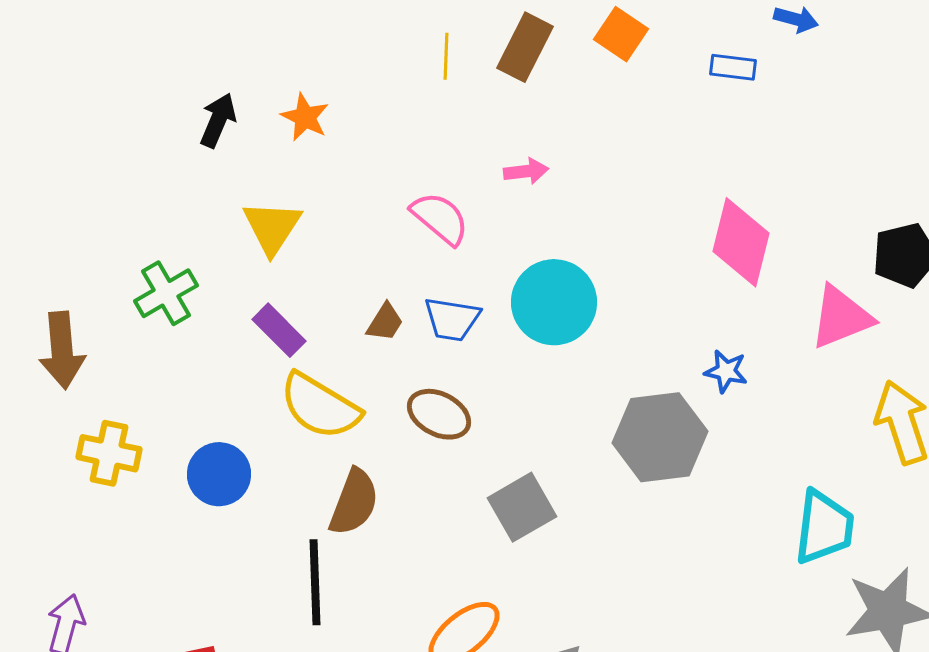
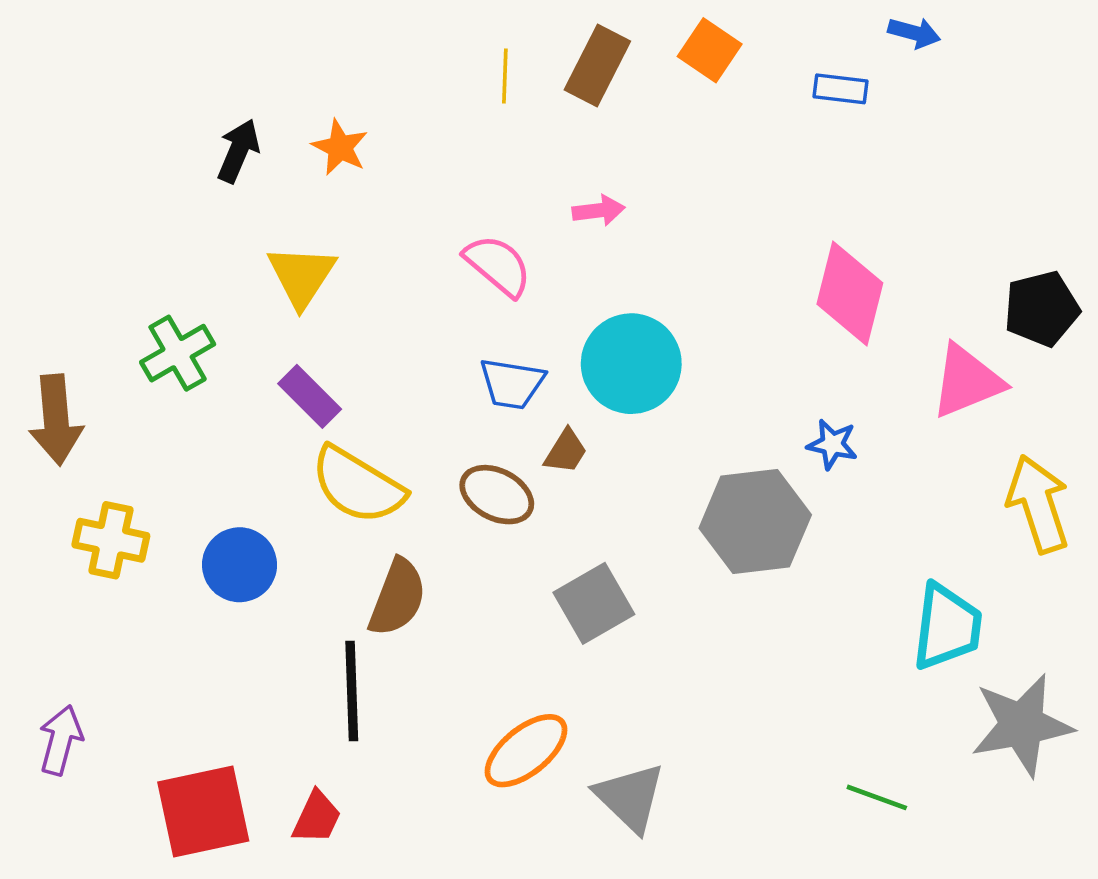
brown trapezoid: (385, 322) -> (566, 451), moved

